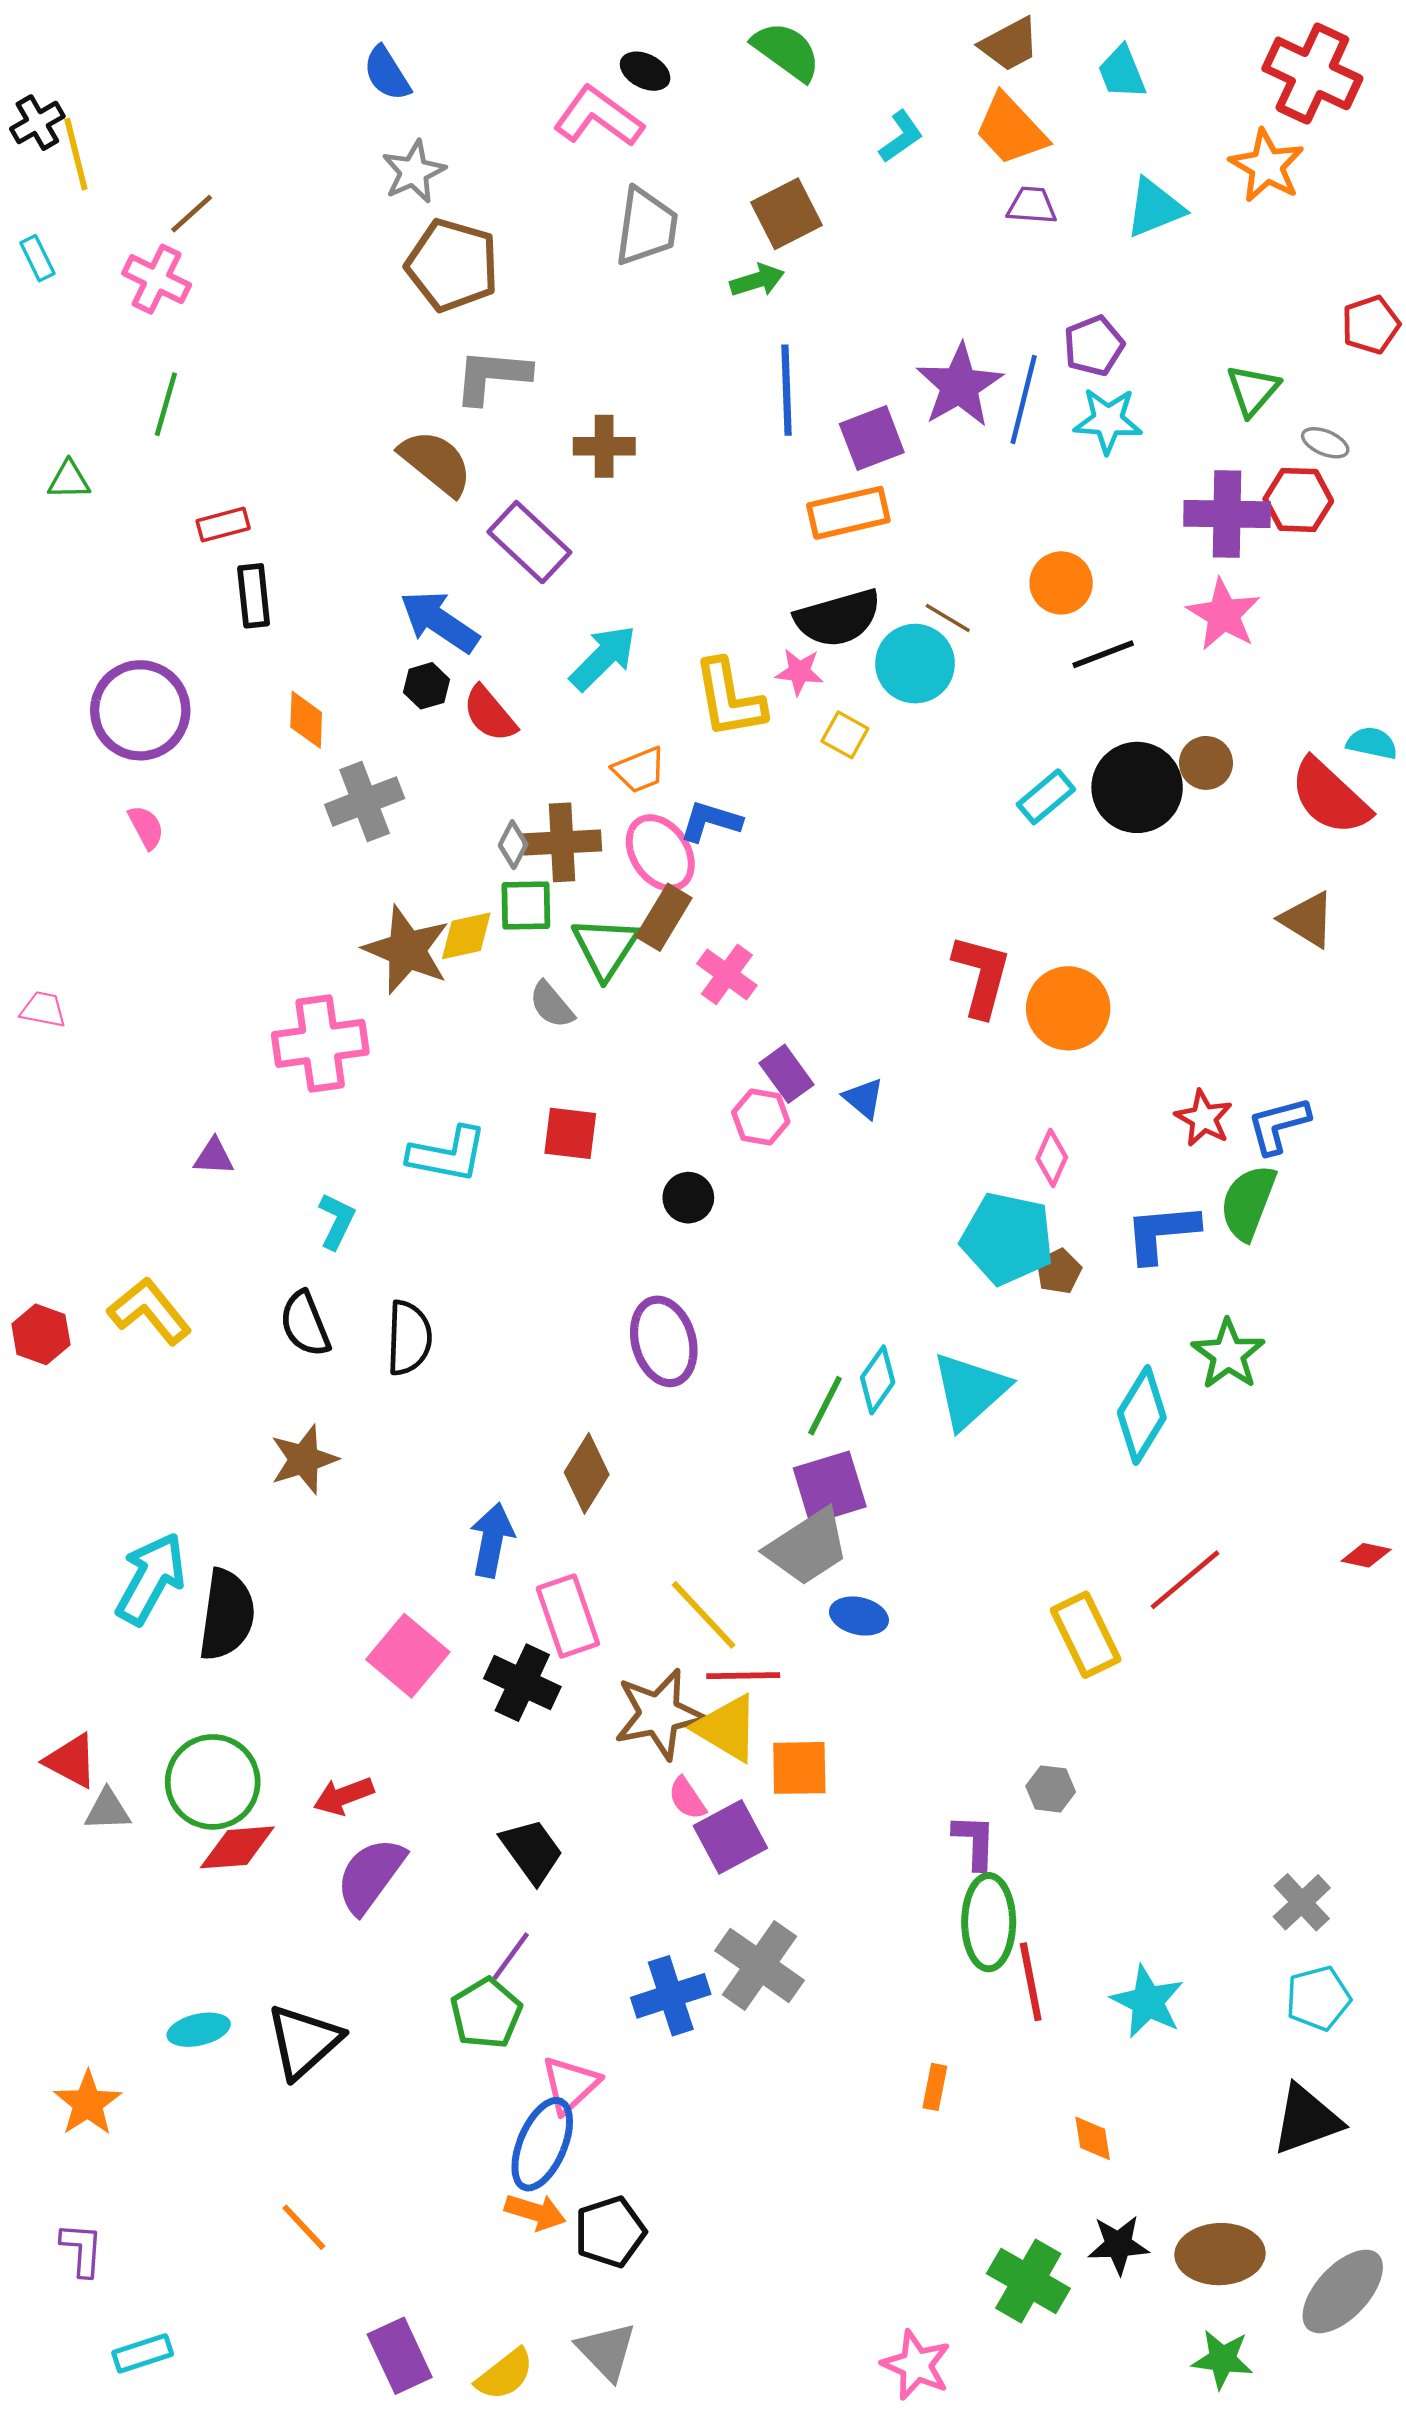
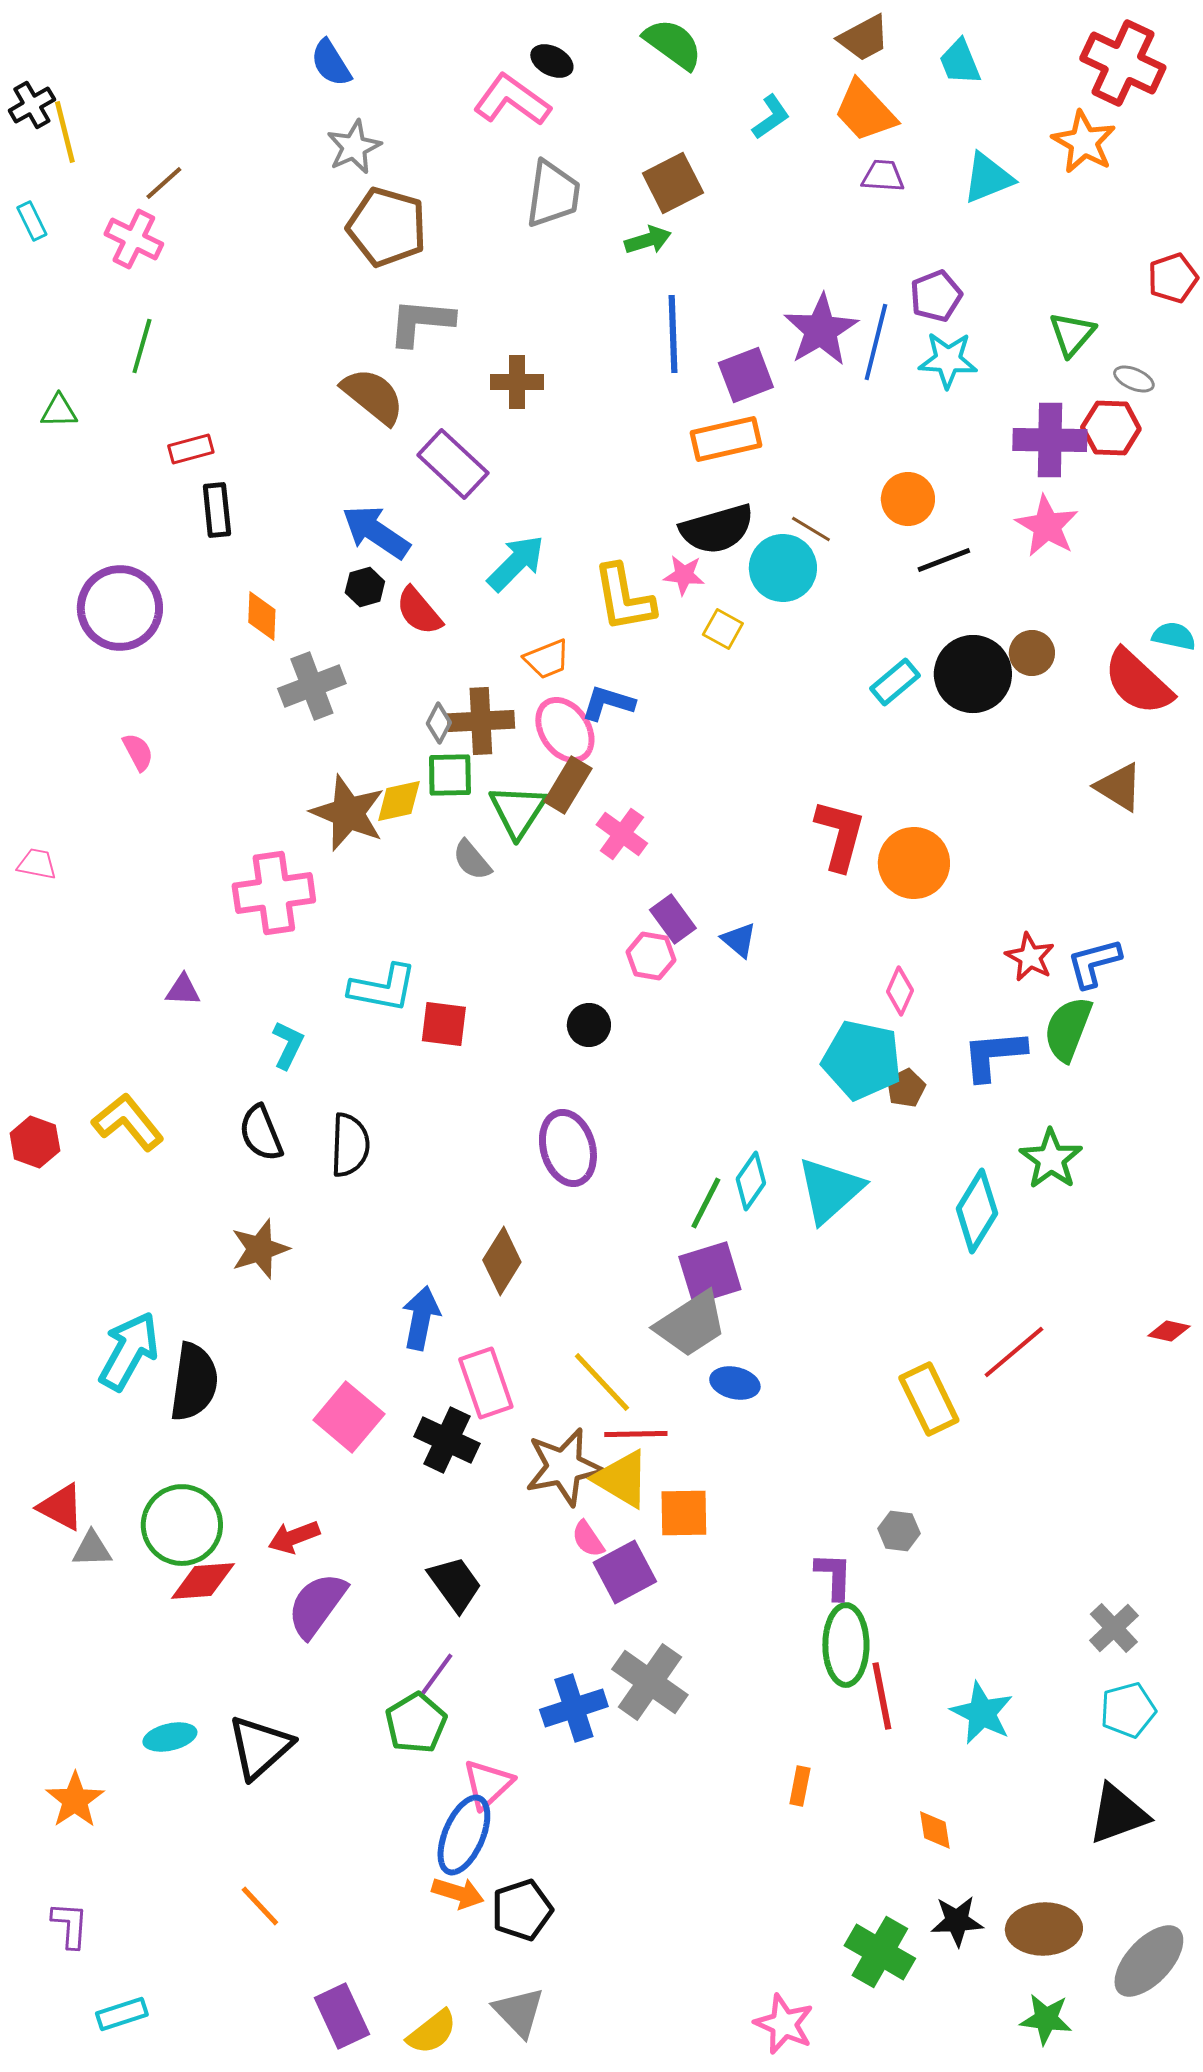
pink semicircle: (146, 827) -> (138, 752), moved
red square: (570, 1133) -> (444, 1024), moved

